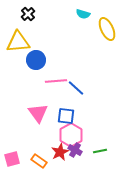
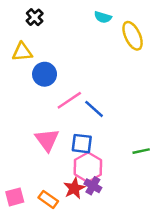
yellow triangle: (18, 42) -> (22, 52), size x0.7
pink line: (56, 81) -> (69, 100), turned -30
green line: (100, 151) -> (141, 151), moved

